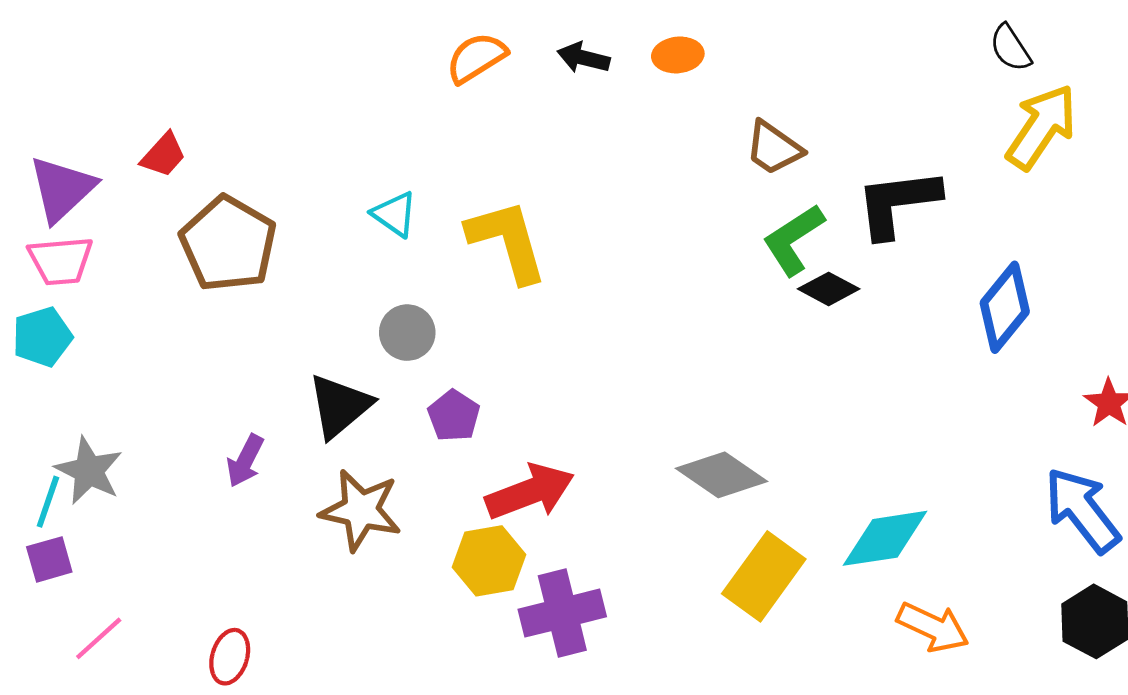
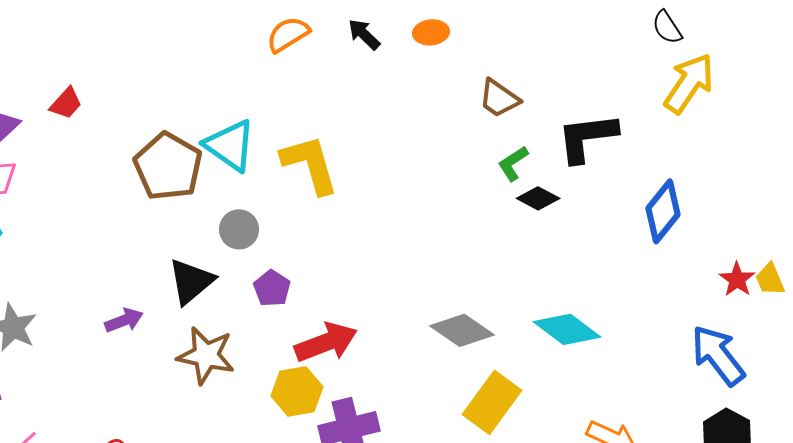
black arrow: (583, 58) -> (364, 34), turned 30
cyan triangle: (395, 214) -> (230, 145), size x1.6
green L-shape: (793, 240) -> (513, 163), size x0.7
brown pentagon: (228, 244) -> (168, 166), moved
purple arrow: (245, 461) -> (124, 320), turned -138
cyan diamond: (885, 538) -> (567, 329), moved, turned 46

